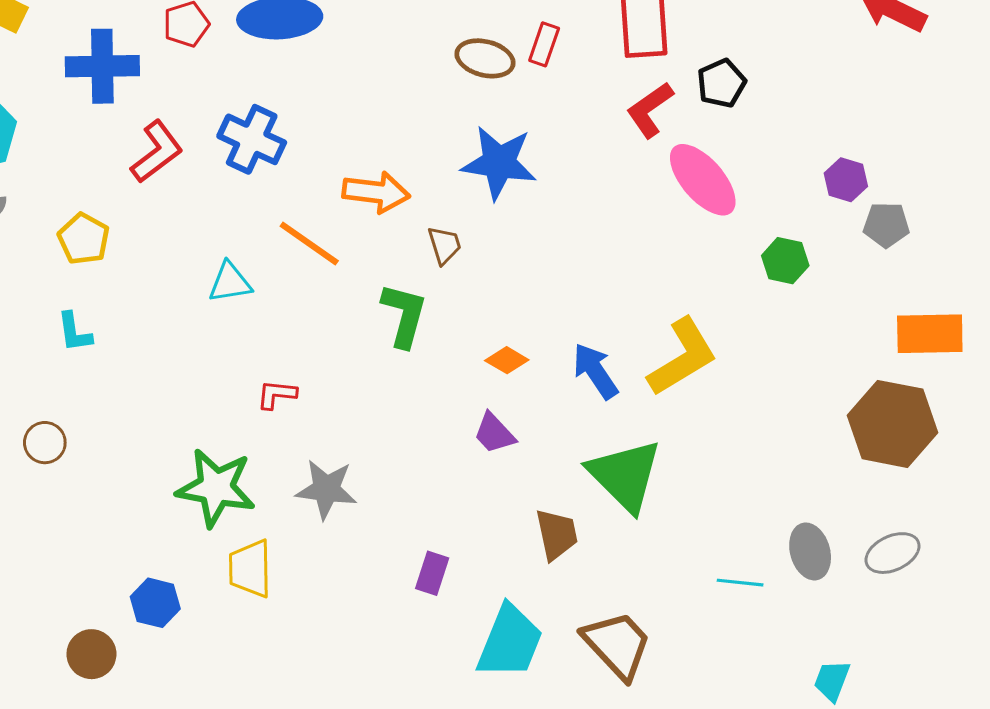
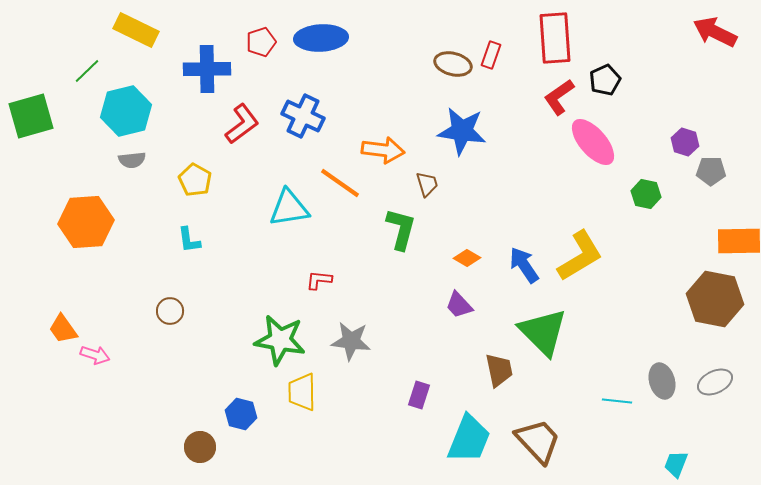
cyan triangle: (230, 282) -> (289, 208), size x1.4

